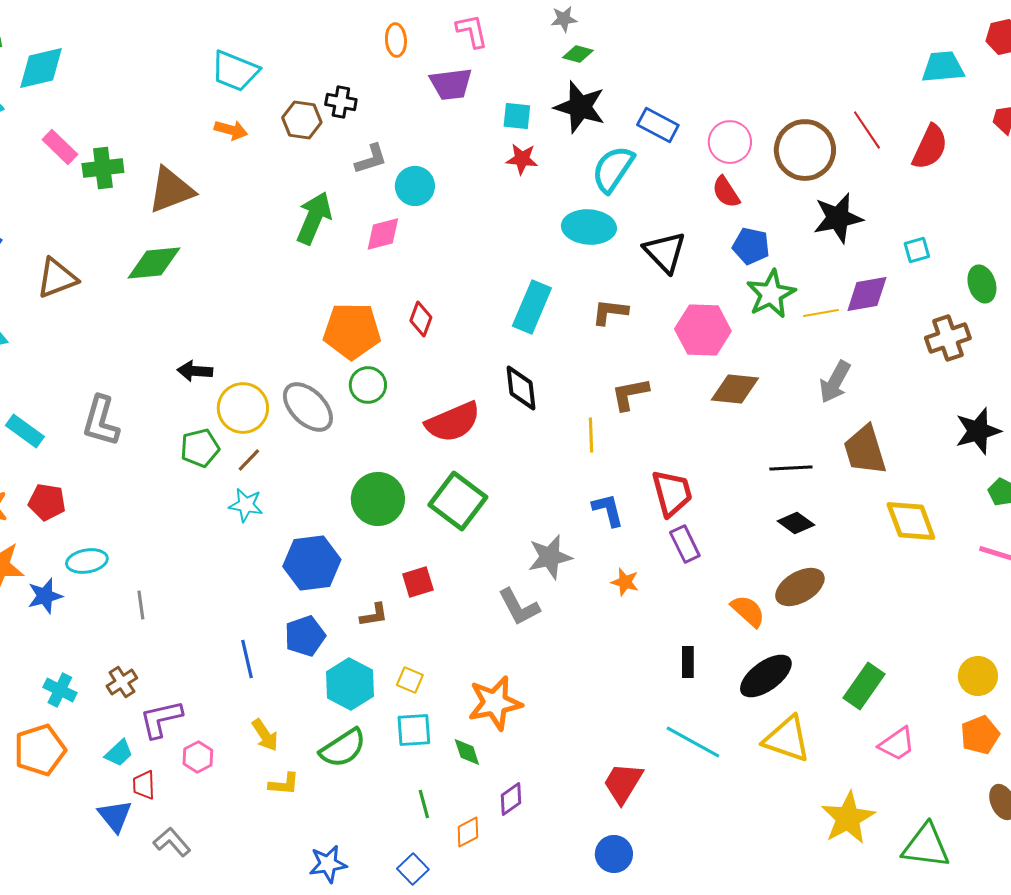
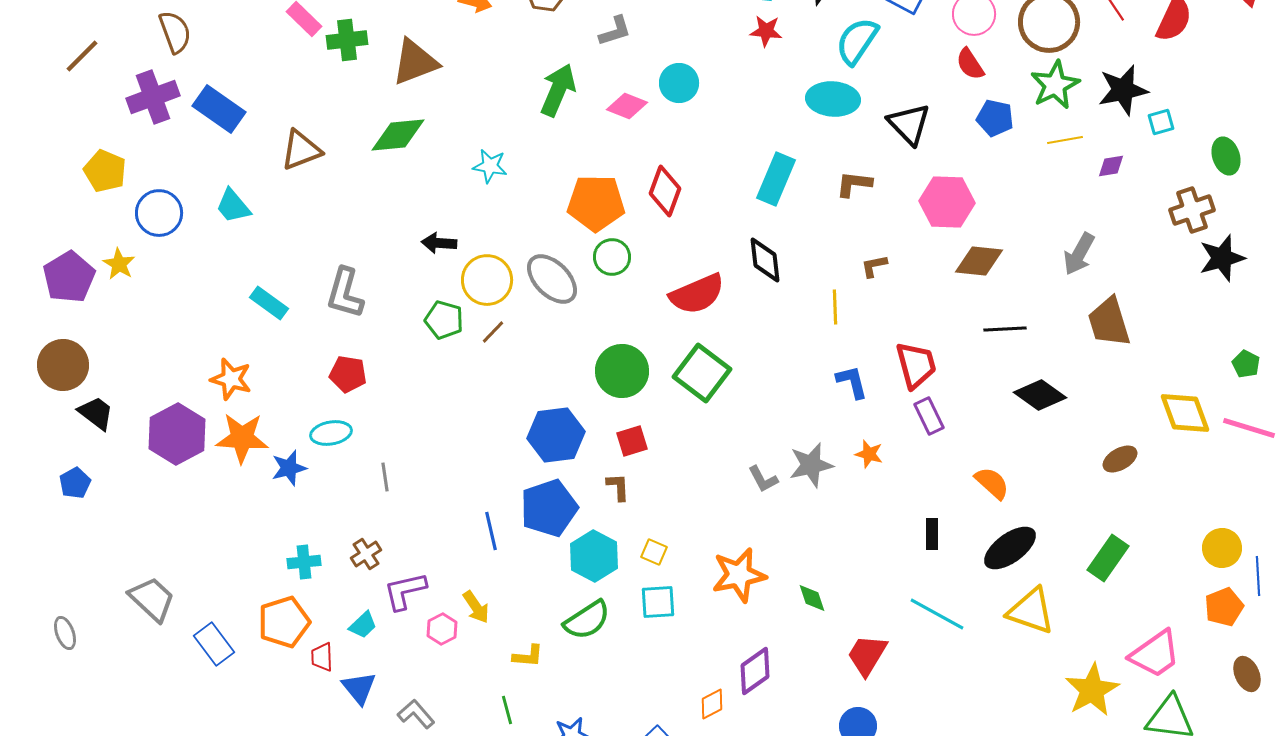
cyan circle: (415, 186) -> (679, 83), moved
black star: (838, 218) -> (1123, 90), moved
pink diamond: (383, 234) -> (627, 106), turned 36
green star: (771, 294) -> (1055, 85), moved
purple diamond: (867, 294) -> (1111, 166), size x0.6
yellow line: (821, 313) -> (1065, 140), moved
red diamond: (421, 319) -> (665, 191), size x1.4
brown L-shape: (630, 394) -> (874, 266), size x0.7
black star: (978, 431) -> (1222, 258), moved
green pentagon: (200, 448) -> (444, 320), turned 30
black line: (791, 468) -> (1005, 329), moved
red pentagon: (47, 502) -> (348, 374), moved
cyan star: (246, 505) -> (490, 166), moved
yellow diamond: (911, 521) -> (1185, 413), moved
black diamond: (796, 523) -> (1040, 395), size x1.4
gray star: (550, 557) -> (811, 465), moved
red square: (418, 582) -> (632, 441), moved
brown ellipse: (800, 587) -> (1120, 459), moved, size x0.7
gray L-shape: (519, 607) -> (763, 479), size x0.7
brown L-shape: (374, 615) -> (618, 487), turned -84
blue pentagon: (305, 636) -> (549, 508), size x1.4
cyan cross: (60, 690) -> (304, 562), turned -32
yellow arrow: (265, 735) -> (476, 607), moved
pink trapezoid: (897, 744) -> (1155, 654), moved, size x1.4
green diamond: (467, 752) -> (812, 598), moved
red trapezoid: (144, 785) -> (322, 657), moved
purple diamond: (511, 799) -> (755, 671), size x1.4
green line: (424, 804) -> (507, 710), moved

